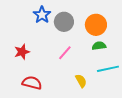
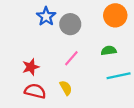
orange circle: (96, 25) -> (115, 15), moved
red star: (22, 52) -> (31, 67), moved
yellow semicircle: (81, 81) -> (66, 88), moved

